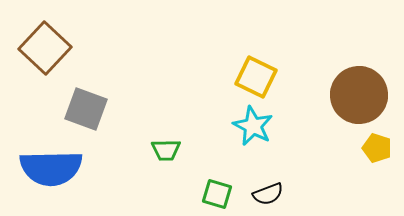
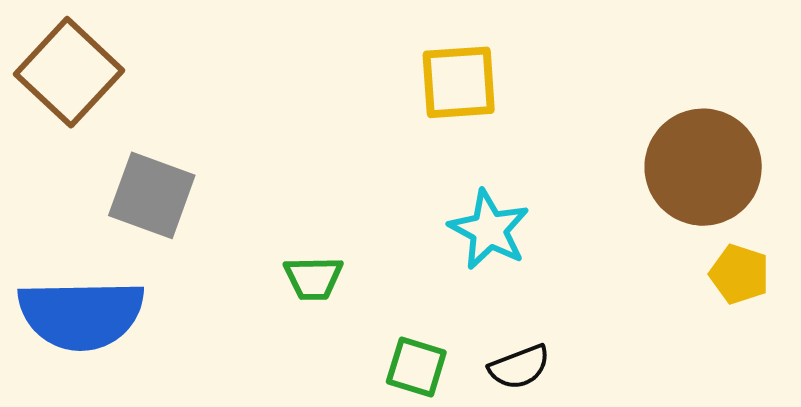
yellow square: (256, 77) -> (459, 82), moved, turned -30

